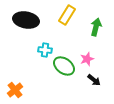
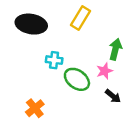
green arrow: (96, 27) -> (115, 49), moved
orange cross: (15, 90) -> (35, 108), moved

